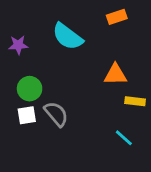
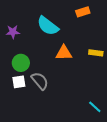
orange triangle: (115, 75) -> (64, 53), moved
yellow rectangle: (135, 101) -> (96, 53), moved
cyan line: (124, 138) -> (95, 107), moved

